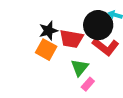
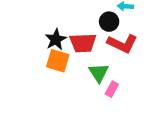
black circle: (98, 25) -> (109, 22), size x0.6

